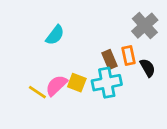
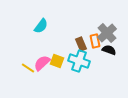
gray cross: (145, 26) -> (107, 33), moved
black semicircle: (148, 68) -> (109, 50), turned -40
cyan cross: (107, 83) -> (79, 61), turned 30

